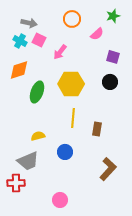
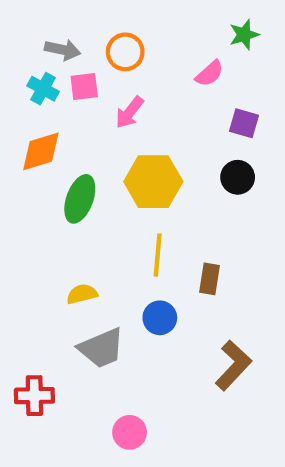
orange circle: (72, 19) -> (125, 52), moved
pink square: (39, 40) -> (84, 86), turned -32
blue circle: (65, 152) -> (160, 318), moved
gray trapezoid: (28, 161) -> (101, 348), moved

